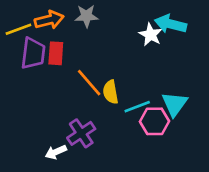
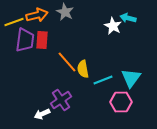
gray star: (86, 16) -> (65, 12), turned 30
cyan arrow: (171, 24) -> (128, 18), size x0.7
pink hexagon: (155, 121) -> (121, 102), moved

